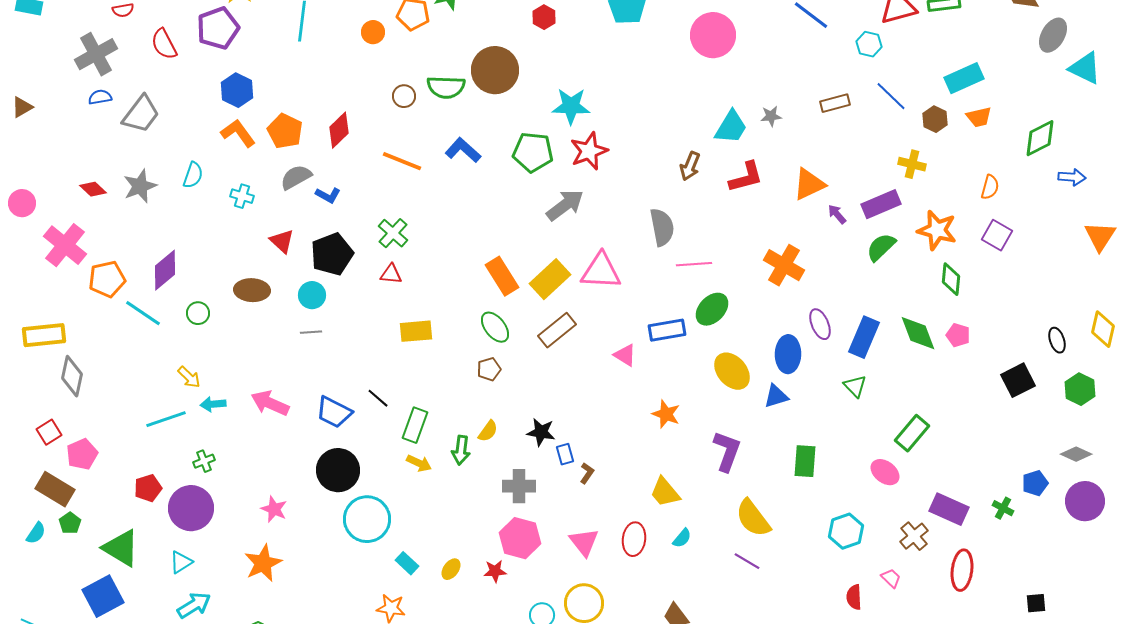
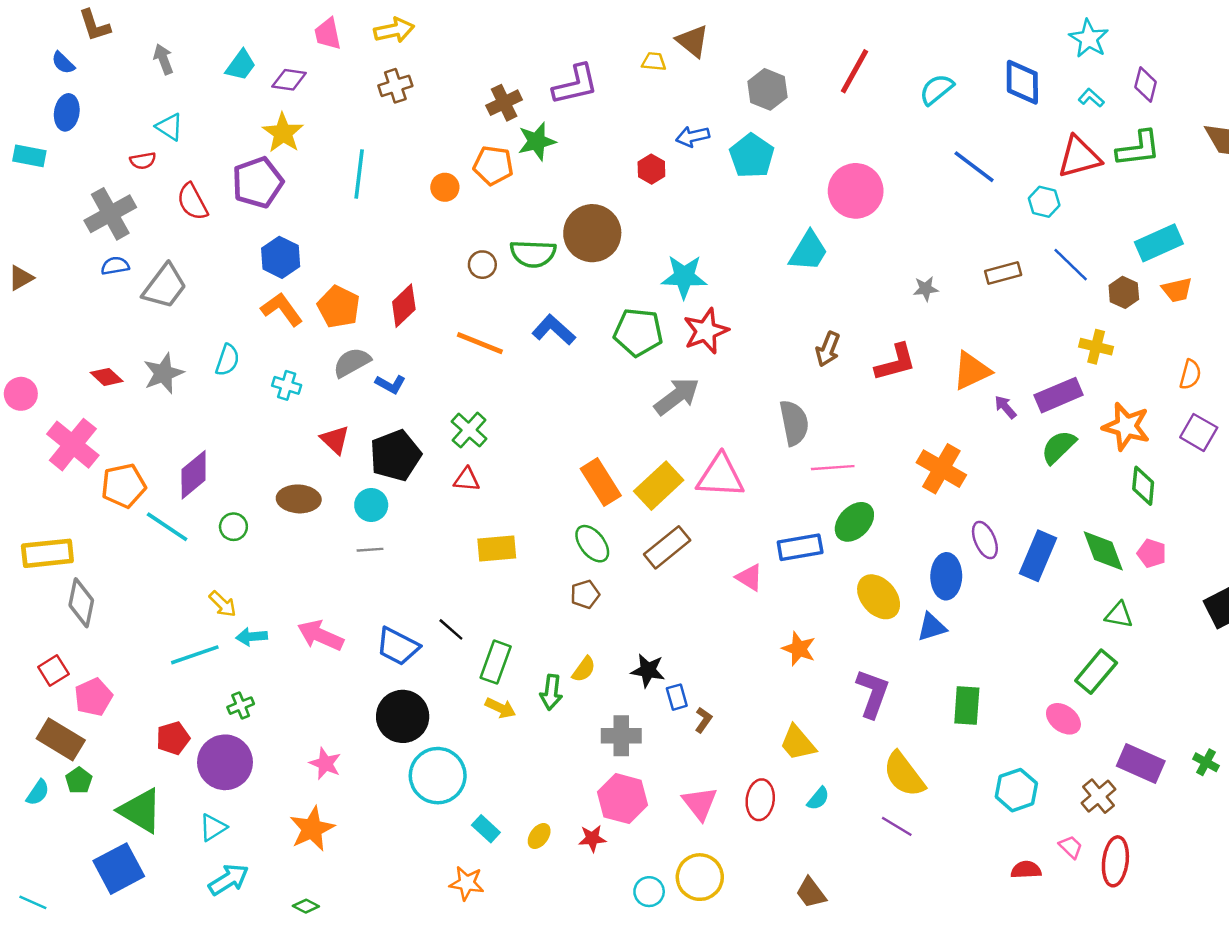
cyan trapezoid: (731, 127) -> (809, 251), moved
green triangle: (855, 386) -> (1119, 615), moved, turned -35
red ellipse: (962, 570) -> (1115, 861), moved
red semicircle: (854, 597) -> (1026, 870), turned 90

